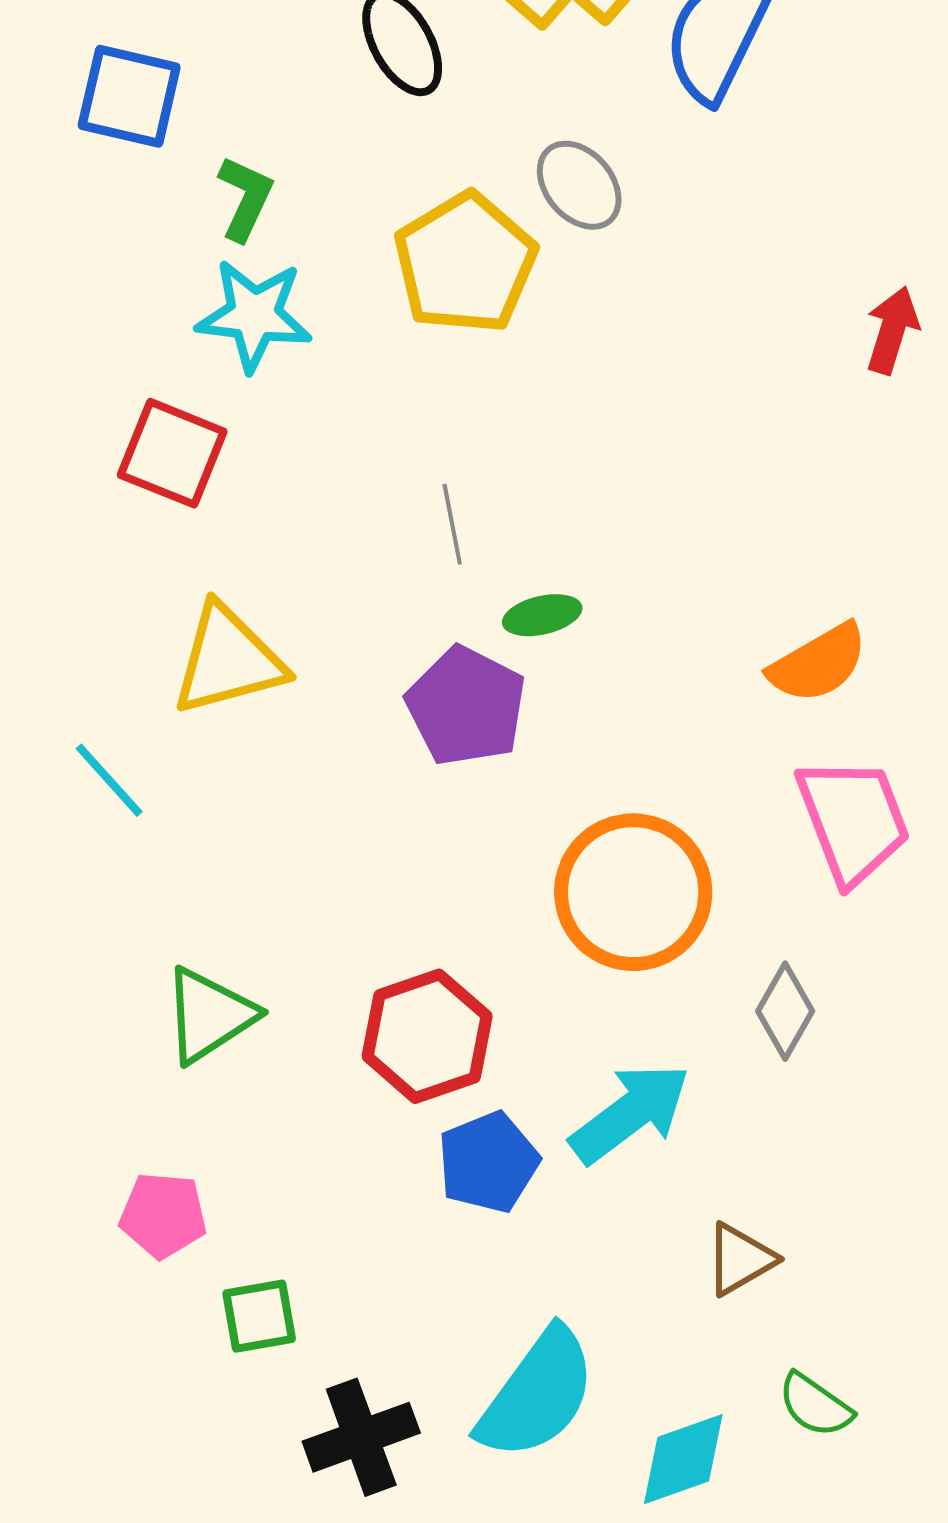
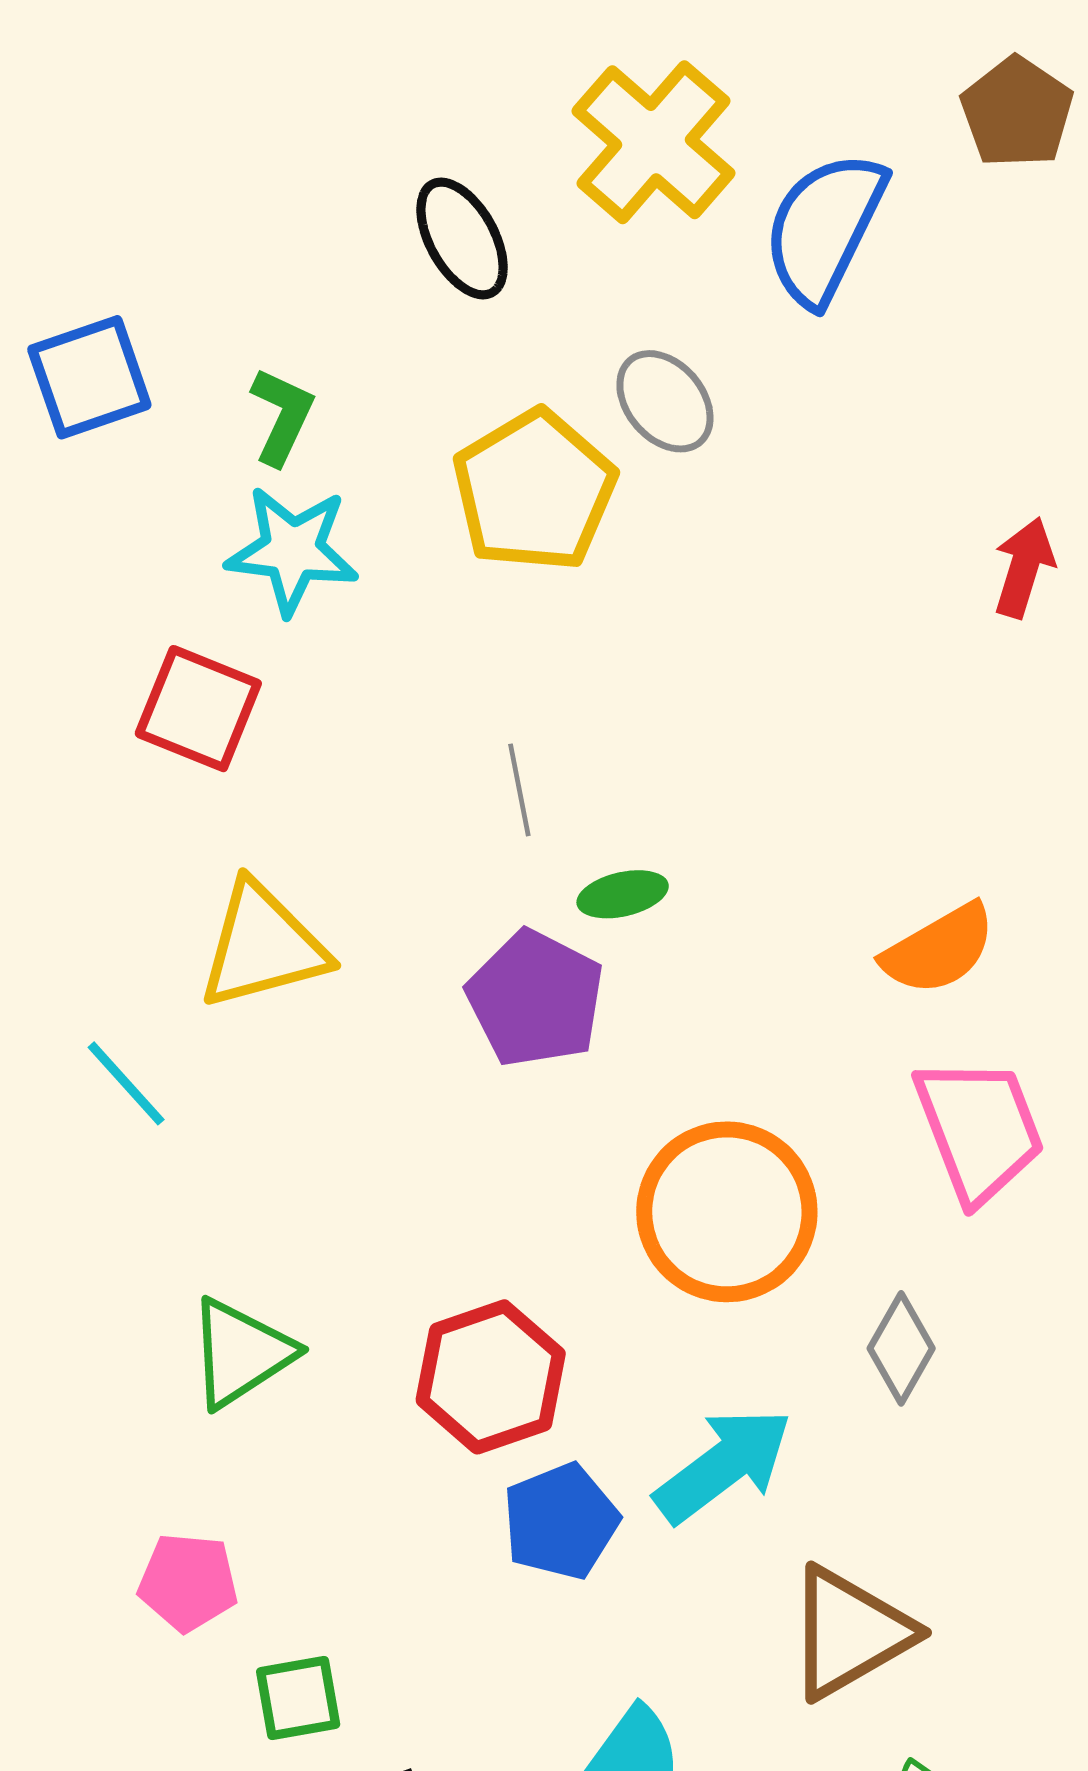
blue square: (129, 96) -> (89, 377), moved, turned -32
brown triangle: (740, 1259) -> (850, 1633), size x1.6

